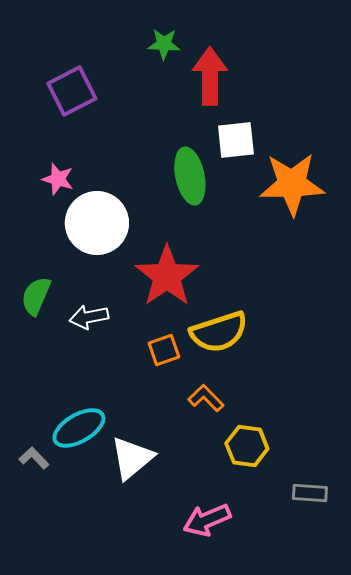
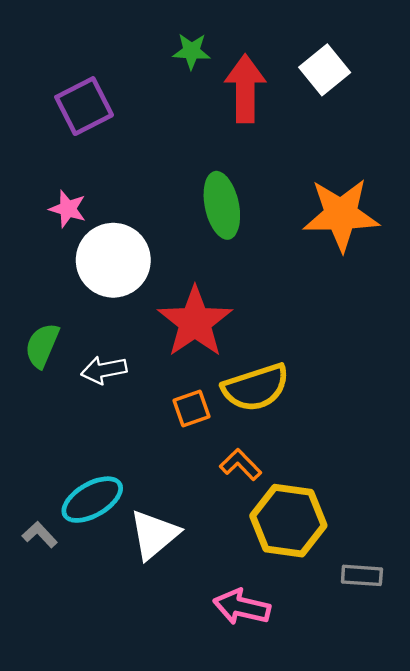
white square: (236, 140) -> (325, 70), moved, turned -33
yellow hexagon: (247, 446) -> (288, 521), size x1.5
pink arrow: (207, 520) -> (242, 607), turned 36

